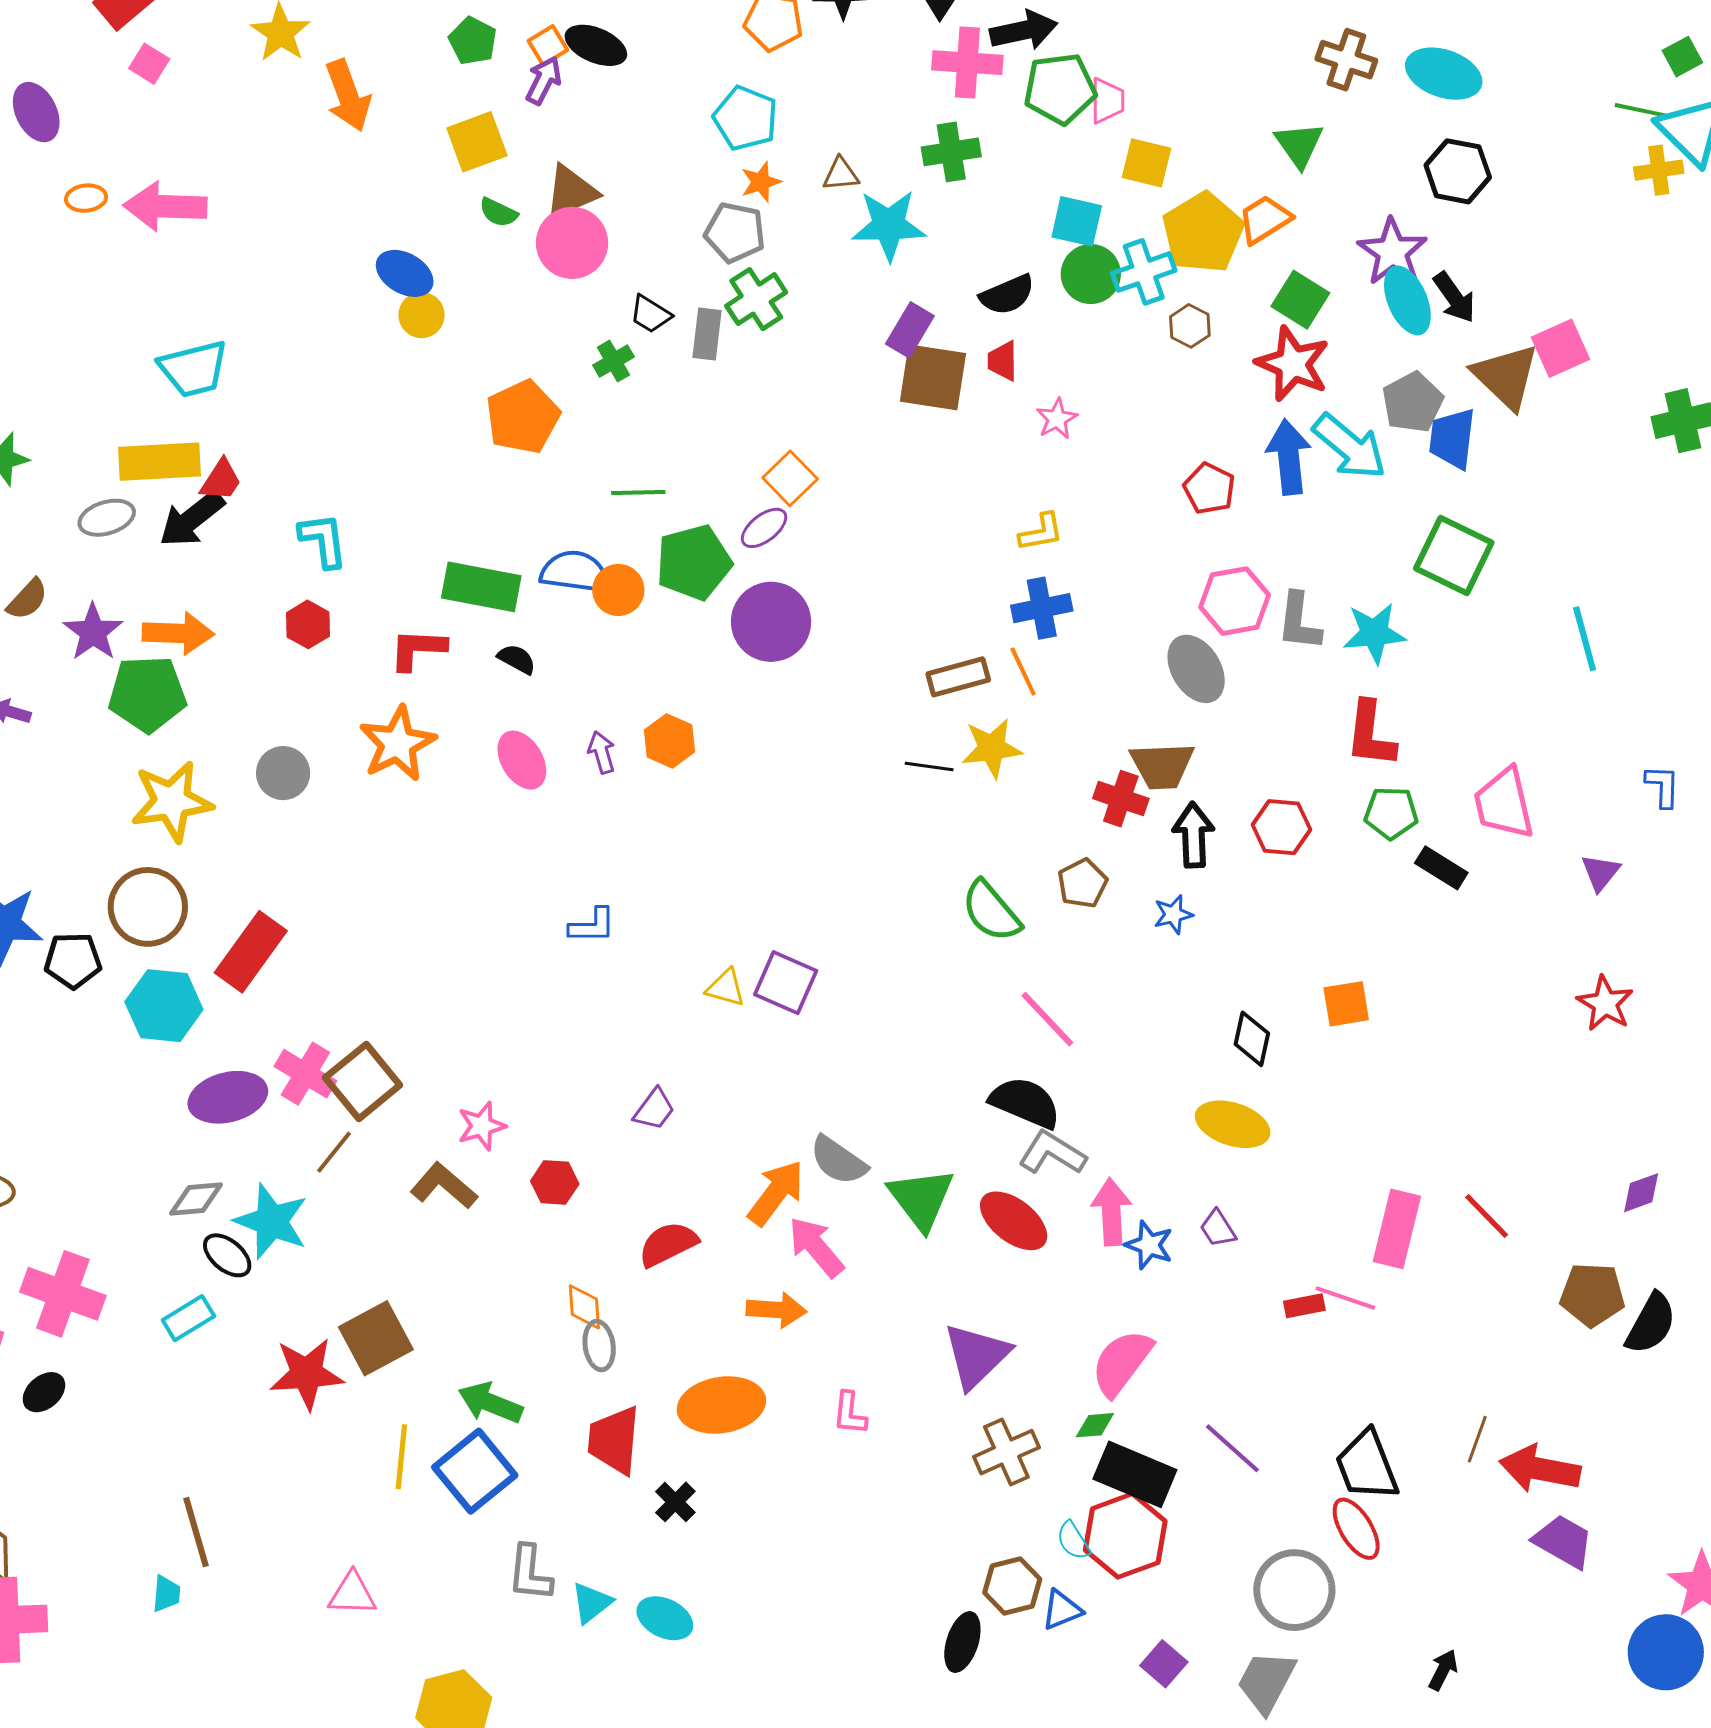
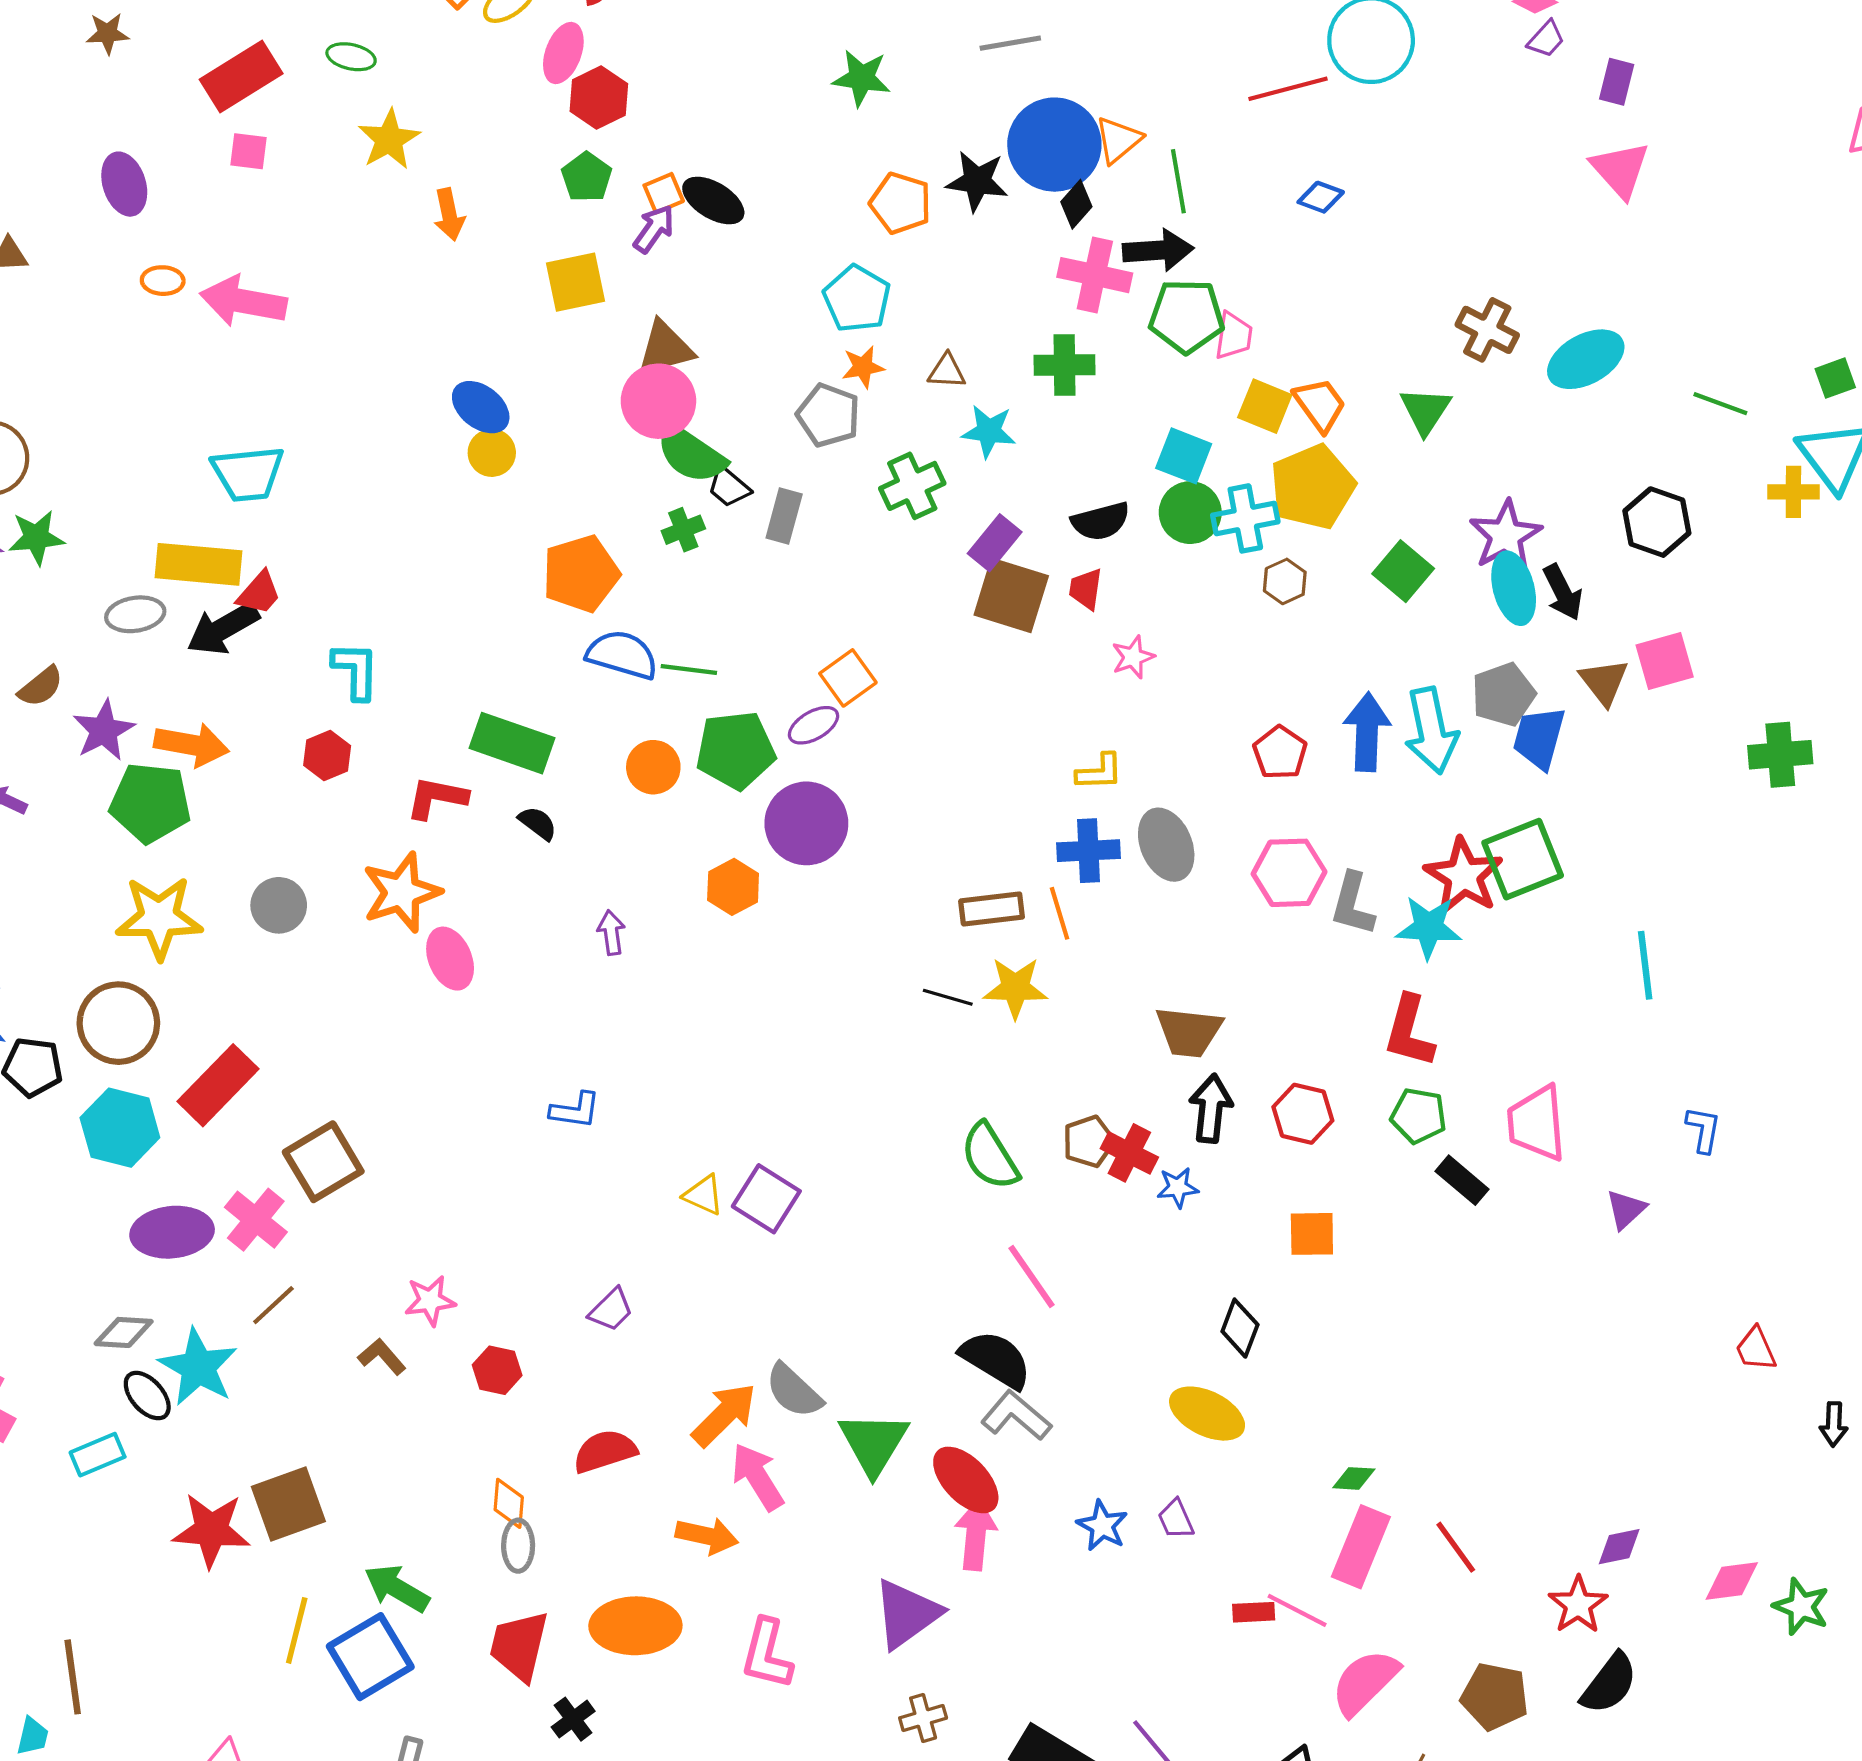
pink square: (149, 64) -> (249, 151), turned -33
cyan ellipse: (1444, 74) -> (1586, 359), turned -56
orange arrow: (348, 96) -> (449, 215), size x0.7
green line: (1641, 110) -> (1720, 404), moved
black hexagon: (1458, 171) -> (1657, 522), moved
green semicircle: (498, 212) -> (691, 454), moved, size x1.8
orange trapezoid: (1265, 219) -> (1320, 405), moved, turned 78
cyan star: (889, 225) -> (989, 431), size x0.7
green cross: (756, 299) -> (912, 486), moved
red star: (1293, 364) -> (1464, 876), moved
brown triangle: (1506, 376) -> (1604, 682), size x0.7
cyan arrow: (1349, 447) -> (1431, 731), turned 30
green square: (1454, 555) -> (1523, 859), turned 34
blue semicircle: (575, 572) -> (622, 655), moved
gray ellipse: (1196, 669) -> (1166, 845), moved
orange hexagon: (669, 741) -> (733, 887), moved
pink ellipse: (522, 760) -> (450, 959), moved
red cross: (1121, 799) -> (1129, 1153), moved
red star: (1605, 1003) -> (1578, 1605), moved
orange square: (1346, 1004) -> (1312, 1234), moved
brown square: (363, 1081) -> (323, 1162), moved
brown L-shape: (444, 1186) -> (382, 1357), size x0.7
pink arrow: (1111, 1212) -> (976, 1535), moved
brown pentagon: (1592, 1295) -> (1495, 1696), moved
pink semicircle: (1122, 1363) -> (1365, 1682), moved
pink L-shape: (850, 1413) -> (767, 1654), size x1.5
green diamond: (1095, 1425) -> (1354, 1478), moved
brown cross: (1006, 1452) -> (923, 1718), size x0.7

